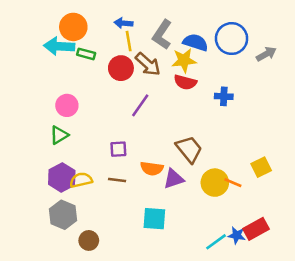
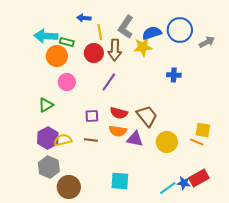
blue arrow: (123, 23) -> (84, 18), moved
orange circle: (73, 27) -> (57, 56), moved
blue semicircle: (196, 42) -> (152, 33), turned -36
brown arrow: (148, 64) -> (115, 50), turned 50
red semicircle: (185, 82) -> (119, 113), moved
pink circle: (67, 105) -> (67, 82), moved
yellow square: (261, 167) -> (203, 130), turned 35
purple triangle: (174, 179) -> (135, 139), turned 30
orange line: (233, 183) -> (197, 142), moved
cyan square: (154, 219) -> (120, 181), moved
brown circle: (89, 240) -> (69, 187), size x1.5

